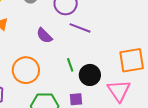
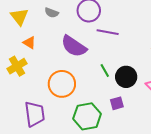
purple semicircle: (44, 36) -> (74, 46), size x1.5

